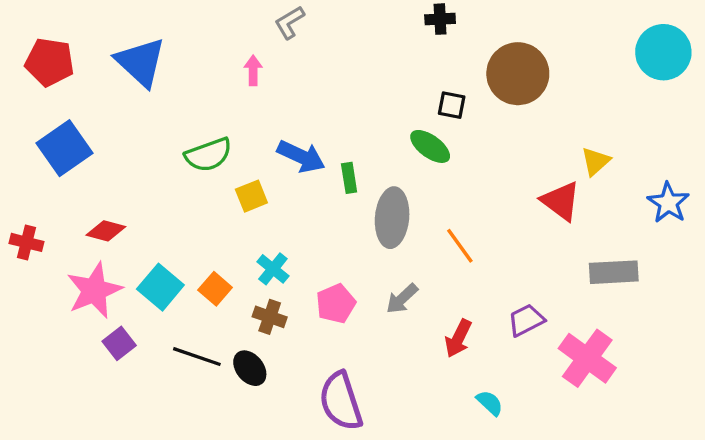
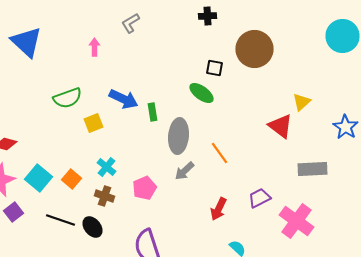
gray L-shape: (290, 22) -> (130, 23), moved
gray arrow: (402, 299) -> (184, 171), moved

